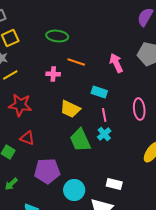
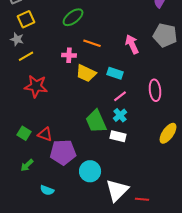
green ellipse: (57, 36) -> (73, 17), turned -45
yellow trapezoid: (70, 109) -> (86, 73), moved
pink line: (104, 115) -> (120, 96), turned 64
red triangle: (27, 138) -> (45, 134), moved
white rectangle: (114, 184) -> (118, 136), moved

